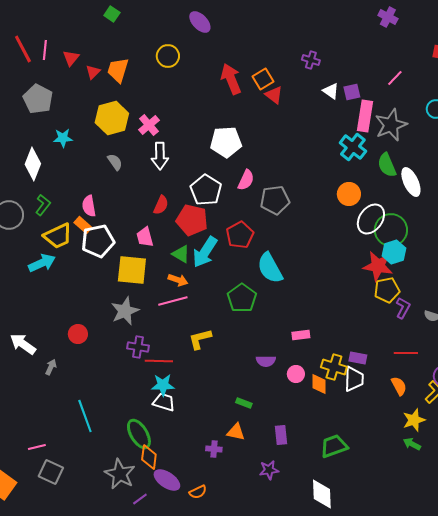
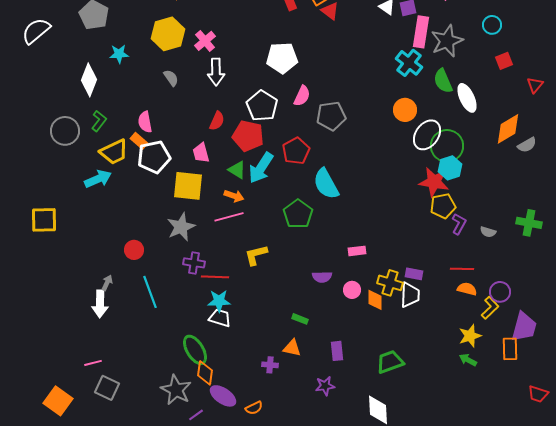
white arrow: (23, 344) -> (100, 304), moved, turned -124
orange semicircle: (399, 386) -> (467, 289), moved, turned -48
cyan line: (85, 416) -> (150, 292), moved

